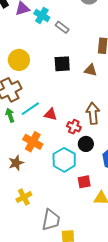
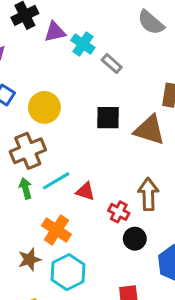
brown triangle: (91, 70) -> (149, 130), size x1.6
cyan hexagon: (64, 160) -> (68, 272), moved

